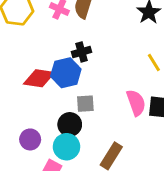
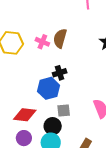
red diamond: (39, 78) -> (25, 115), moved

